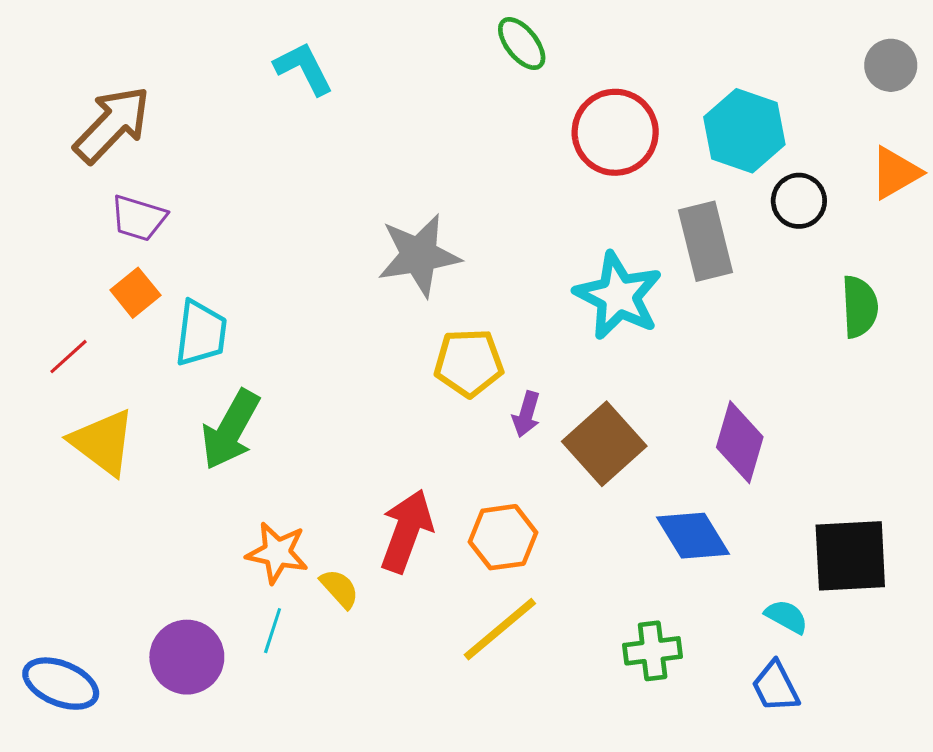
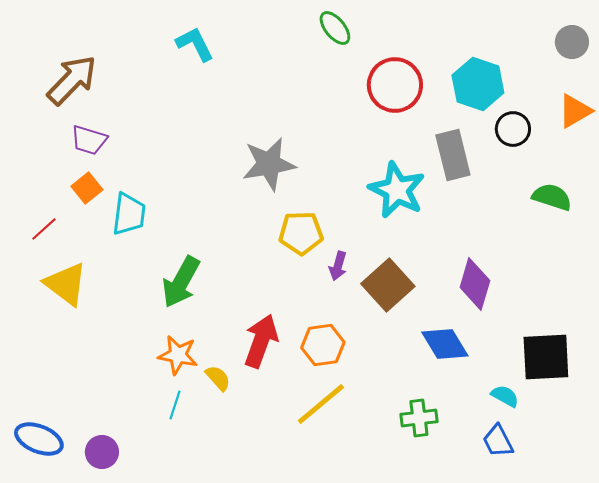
green semicircle: (860, 307) -> (552, 197), turned -69
green arrow: (230, 430) -> (181, 282), moved
purple circle: (187, 657) -> (102, 452), moved, size x0.7

